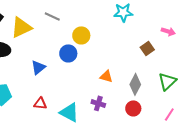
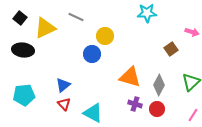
blue triangle: (38, 67) -> (63, 85), moved
orange triangle: (106, 76) -> (130, 77), size x1.6
red triangle: (40, 103) -> (64, 104), turned 40
purple cross: (98, 103) -> (135, 104), moved

